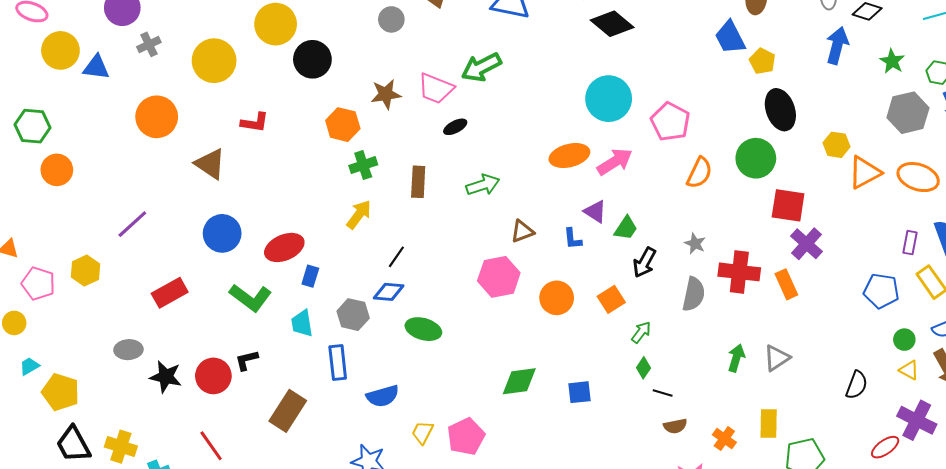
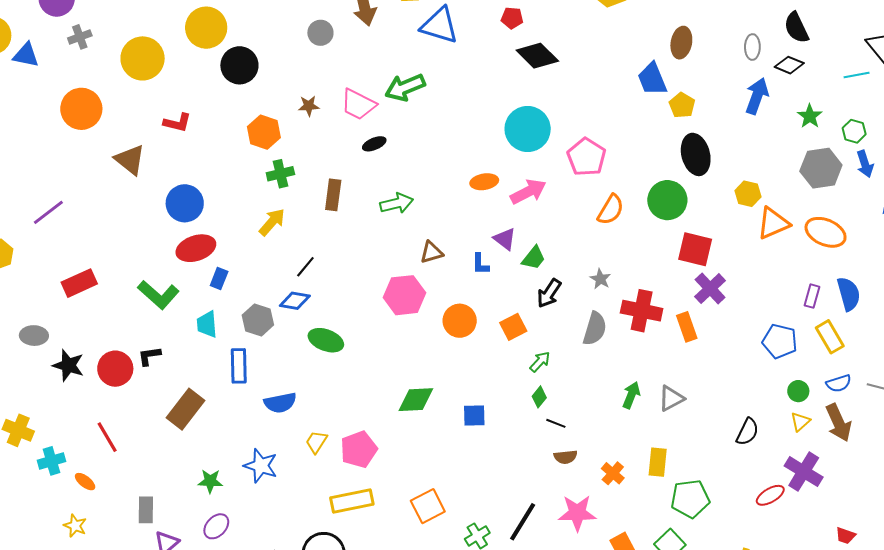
brown star: (386, 94) -> (309, 106), size x0.7
orange ellipse: (569, 156) -> (484, 182), size x0.7
blue circle: (222, 233) -> (185, 203), moved
yellow triangle: (909, 370) -> (800, 422), turned 45

